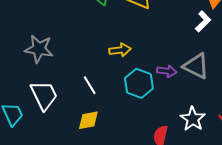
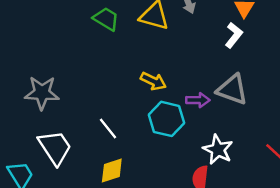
yellow arrow: (120, 50) -> (153, 81), moved, turned 40
white star: (193, 119) -> (218, 150), moved

